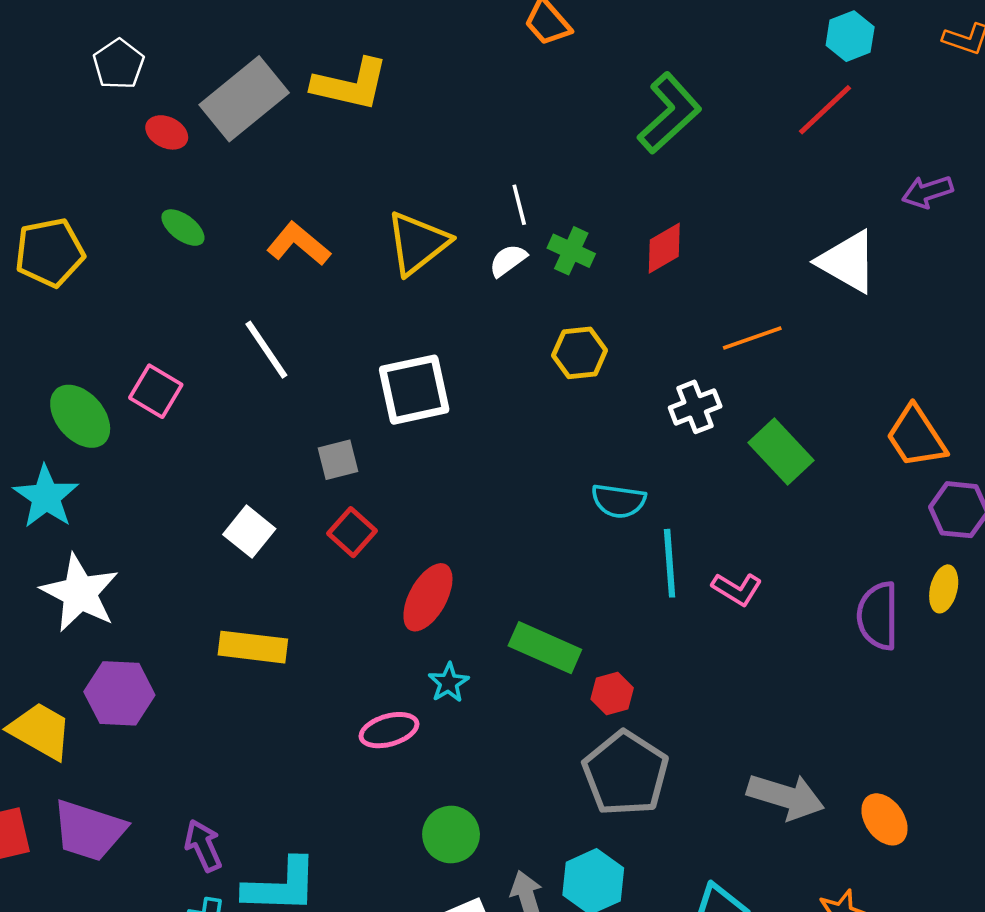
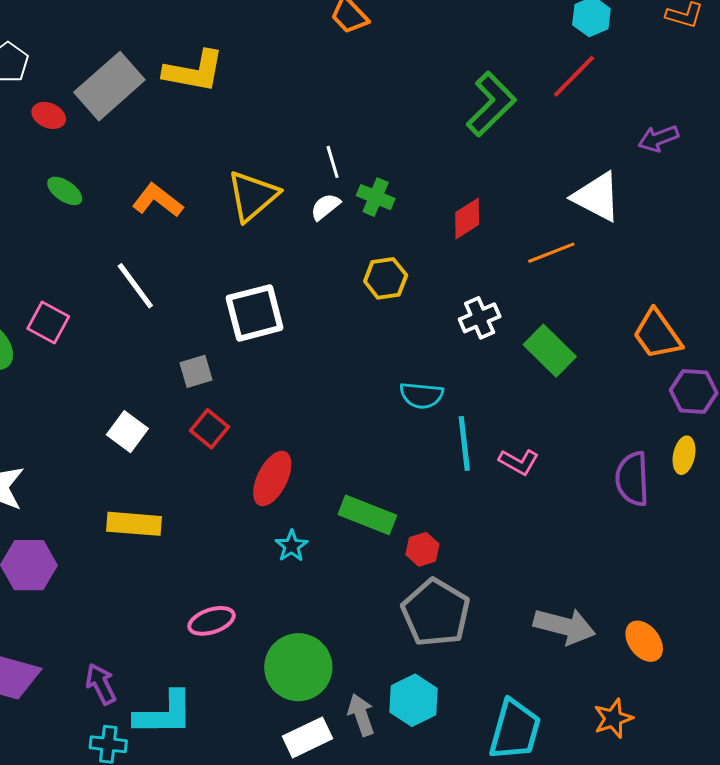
green L-shape: (669, 113) -> (491, 104), moved
red diamond: (664, 248) -> (467, 218), moved
orange line: (752, 338) -> (551, 253), moved
pink ellipse: (389, 730) -> (212, 621), moved
green circle: (451, 835) -> (298, 667), size x1.5

